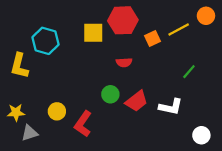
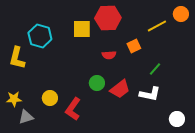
orange square: (152, 39) -> (134, 46), moved
green line: (189, 72) -> (155, 69), moved

